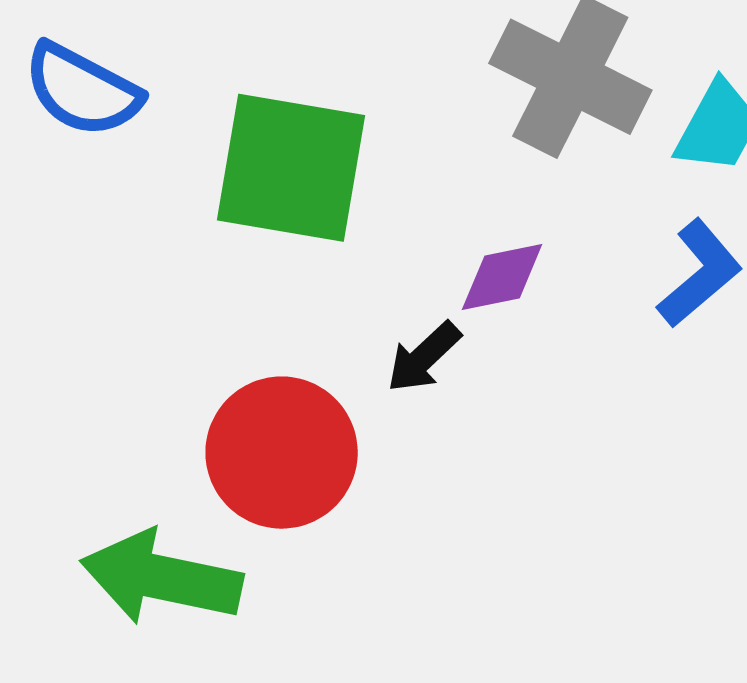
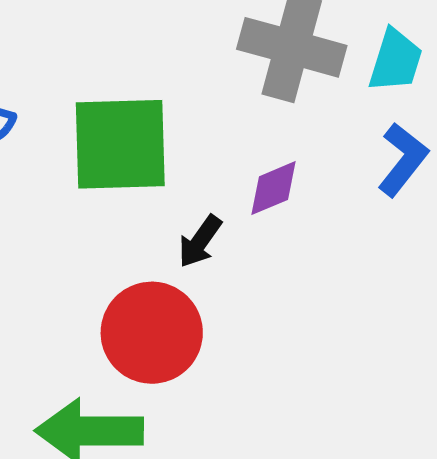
black arrow: (424, 357) -> (200, 241), moved

